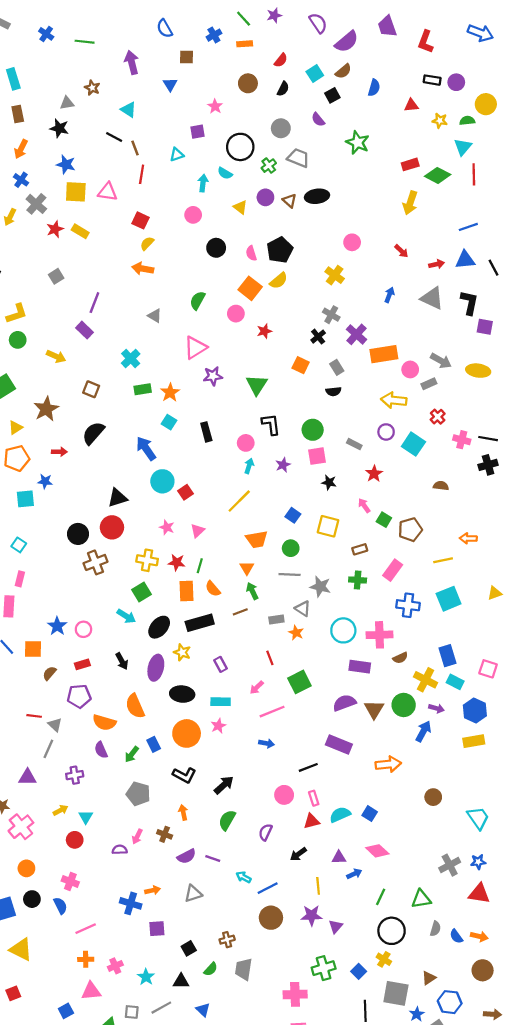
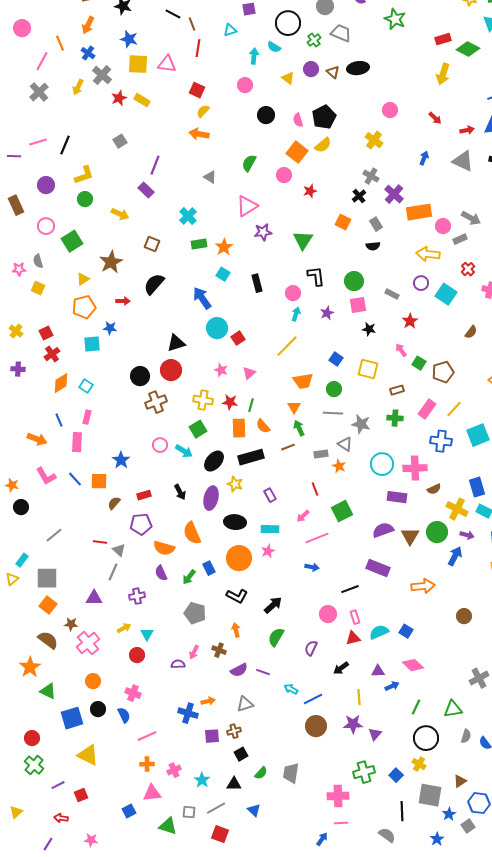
brown semicircle: (441, 486) -> (471, 332), turned 120
yellow line: (443, 560) -> (454, 409), moved, turned -36
pink circle: (83, 629) -> (160, 445), moved
brown cross: (227, 940) -> (234, 731), moved

